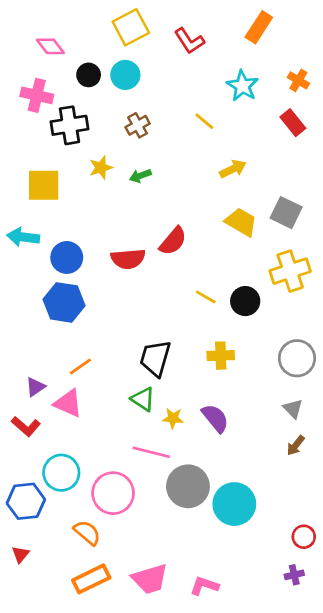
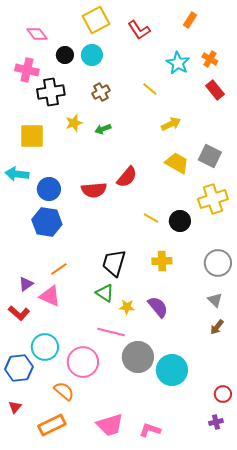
orange rectangle: (259, 27) -> (190, 20), size x0.7
orange cross: (298, 80) -> (210, 59), moved
orange rectangle: (91, 579) -> (52, 425), moved

